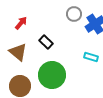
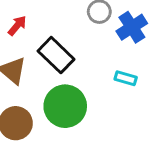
black rectangle: (46, 42) -> (56, 55), size x1.6

